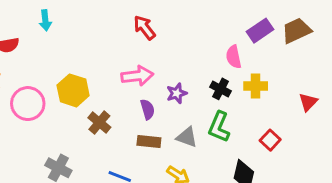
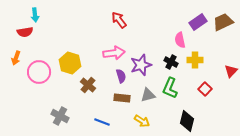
cyan arrow: (45, 20) -> (35, 15), moved
purple star: (177, 93) -> (141, 65), size x1.5
gray triangle: (187, 137) -> (148, 95), turned -35
red square: (270, 140) -> (205, 89), moved

